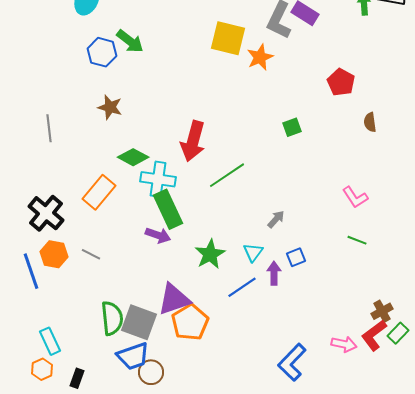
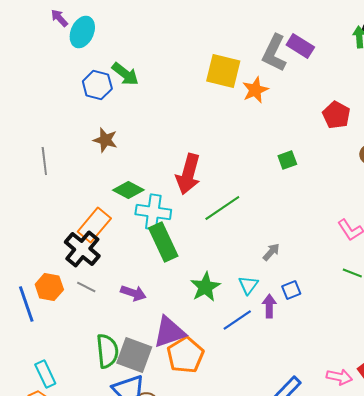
black cross: (46, 213) -> (82, 249), moved
purple arrow: (158, 235) -> (133, 293), moved

